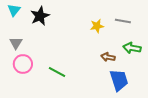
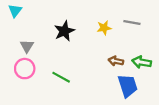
black star: (40, 16) -> (64, 31), moved
gray triangle: (16, 43) -> (27, 46), moved
green arrow: (132, 48) -> (142, 62), moved

